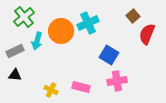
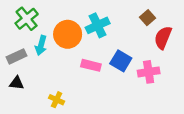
pink cross: (117, 81) -> (149, 72), moved
pink rectangle: (81, 87) -> (91, 65), moved

